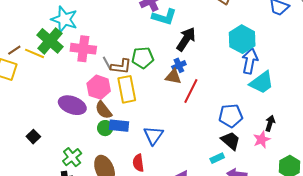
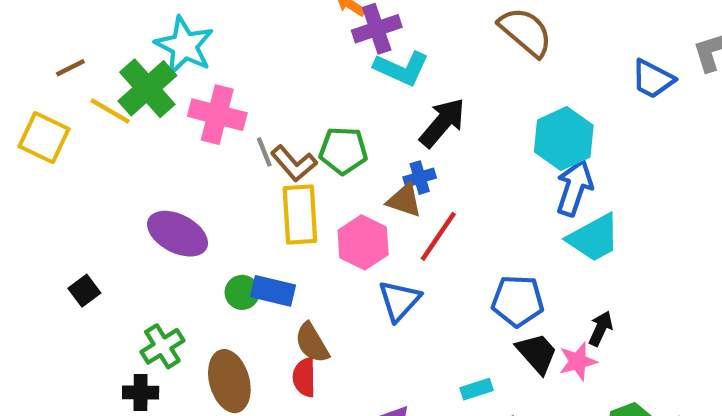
brown line: (14, 50) -> (70, 68), moved
brown L-shape: (121, 66) -> (294, 163), turned 35
pink hexagon: (99, 87) -> (363, 242), moved
brown semicircle: (103, 110) -> (312, 343), moved
blue triangle: (153, 135) -> (399, 301), moved
black trapezoid: (231, 141) -> (537, 353), moved

